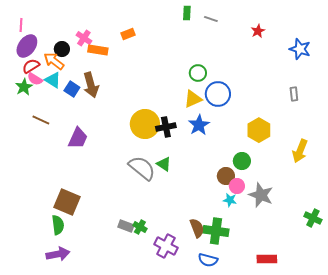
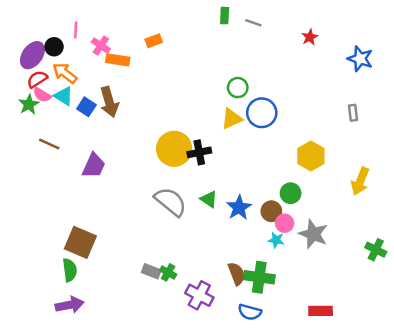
pink line: (21, 25) -> (76, 30), moved
black circle: (62, 49) -> (54, 47), moved
blue star: (199, 125) -> (239, 208), moved
green triangle: (164, 164) -> (209, 199), moved
green cross: (313, 218) -> (376, 250), moved

